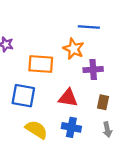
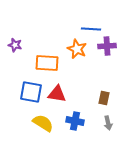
purple cross: (93, 70) -> (107, 46), moved
red triangle: (68, 98) -> (57, 94), moved

